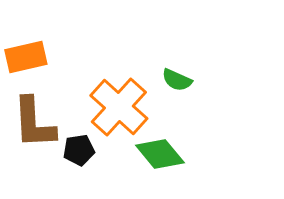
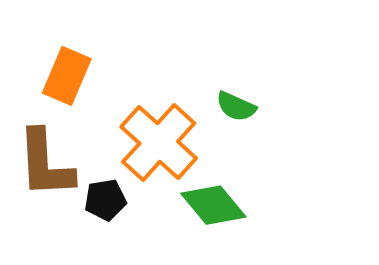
orange rectangle: (26, 57) -> (67, 76), moved, turned -54

